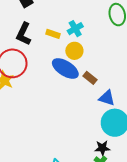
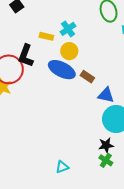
black L-shape: (24, 34) -> (26, 56), moved

